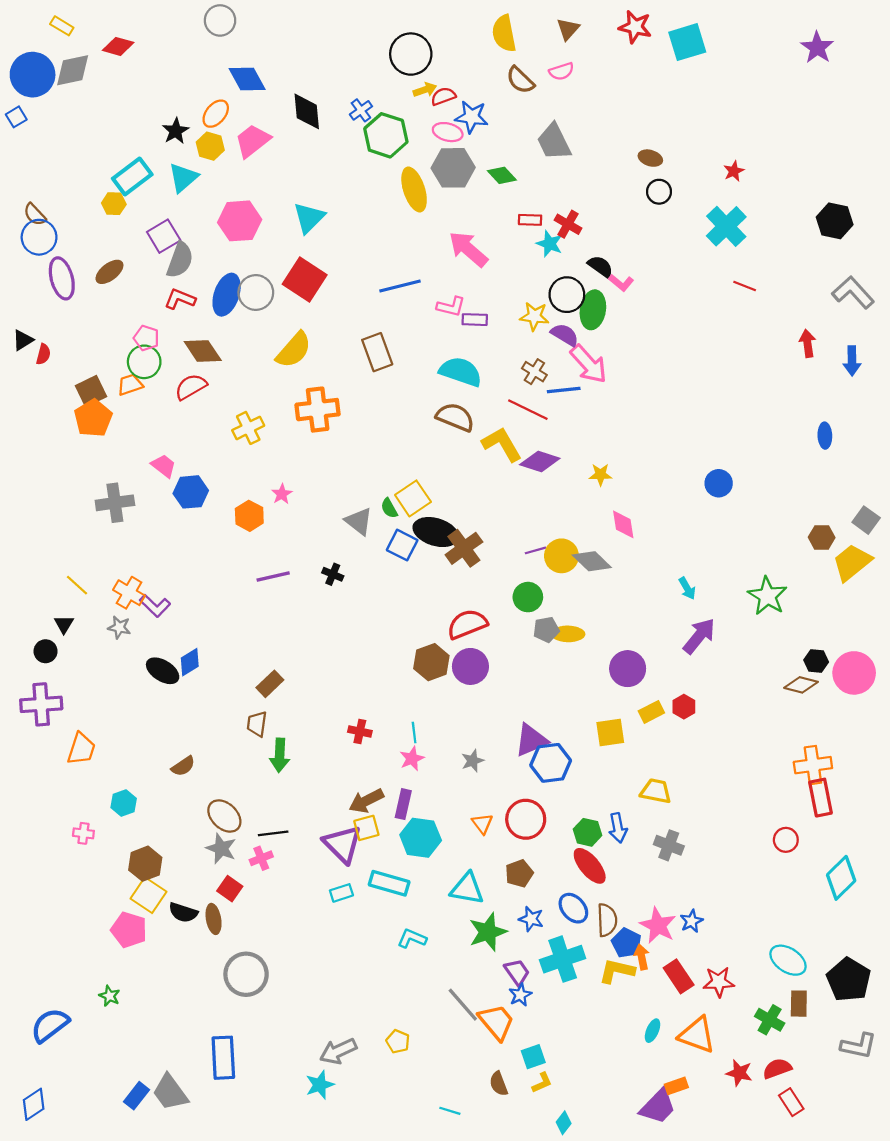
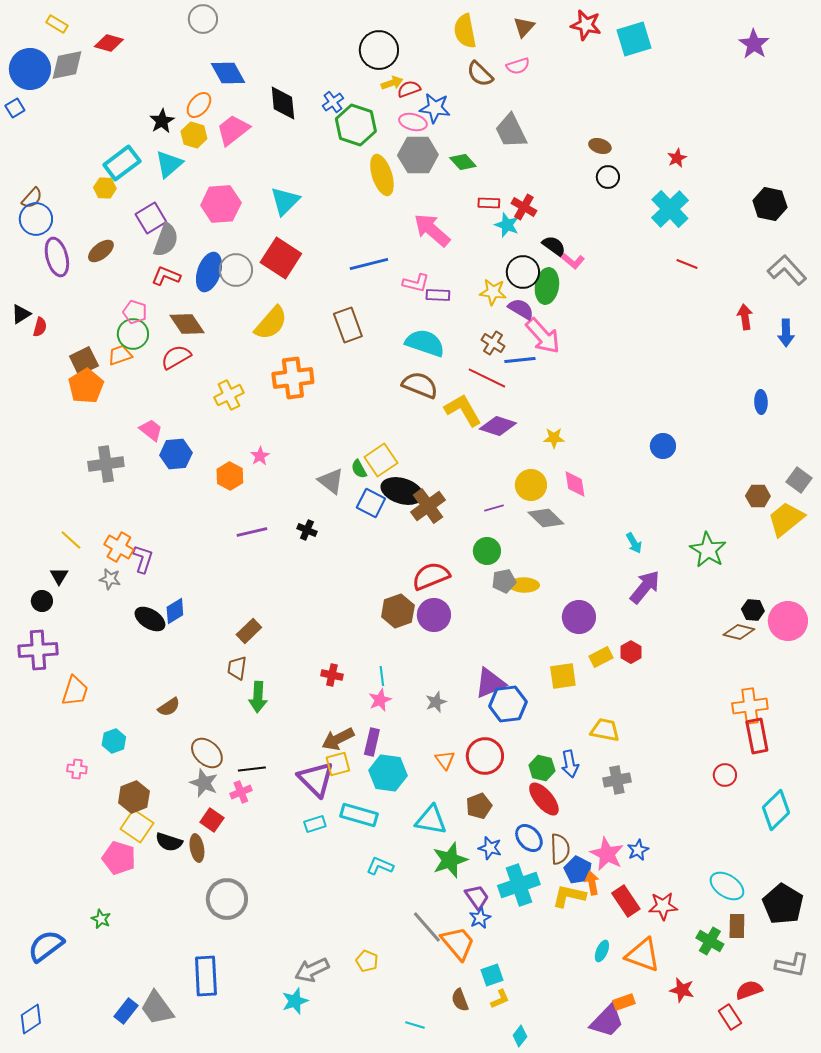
brown semicircle: (35, 214) -> (32, 198), turned -95
yellow circle: (561, 556) -> (531, 485), moved
purple L-shape: (155, 606) -> (143, 559), turned -116
gray cross: (669, 845) -> (617, 780), turned -32
red semicircle: (777, 1069) -> (749, 990), moved

